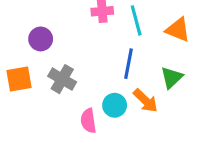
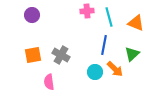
purple circle: (41, 39) -> (32, 15), moved
pink semicircle: (88, 121) -> (49, 82), moved

